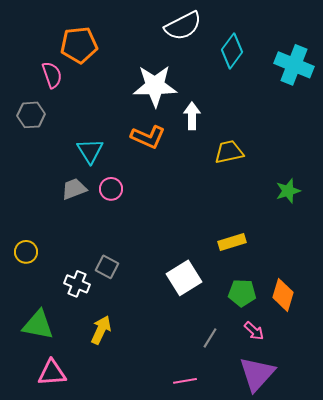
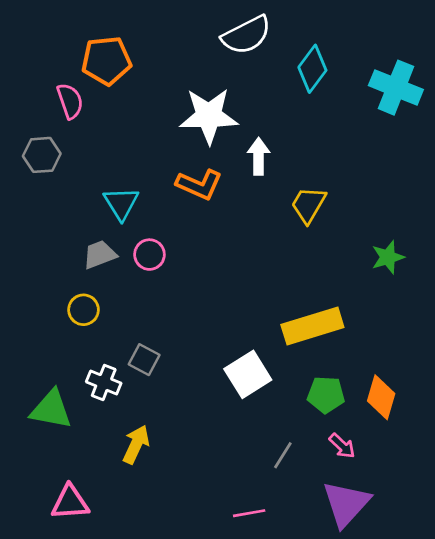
yellow trapezoid: (229, 152) -> (308, 205), turned -48
yellow rectangle: (232, 242) -> (312, 326), size x1.6
yellow circle: (26, 252) -> (83, 310), moved
green triangle: (38, 325) -> (51, 409), moved

